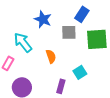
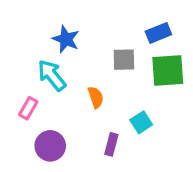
blue rectangle: (82, 14) -> (158, 33), moved, turned 35
blue star: (43, 19) -> (66, 39), moved

